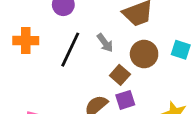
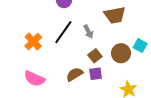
orange cross: (26, 41) -> (33, 42), moved, turned 36
brown circle: (144, 54) -> (121, 53), moved

